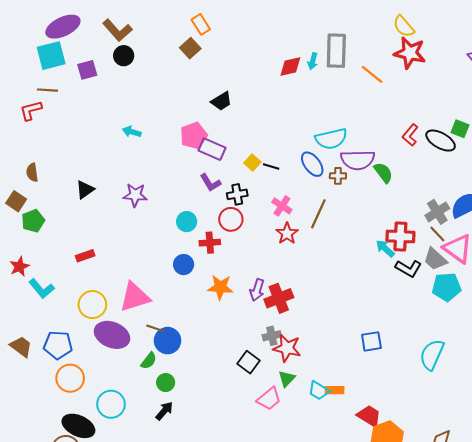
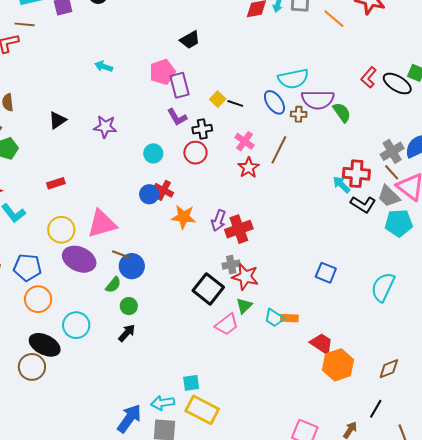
purple rectangle: (212, 149) -> (179, 85), turned 50
red cross: (210, 243) -> (164, 190), moved, turned 30
blue square: (371, 341) -> (326, 273), turned 30
black square: (249, 362) -> (208, 289), size x1.4

